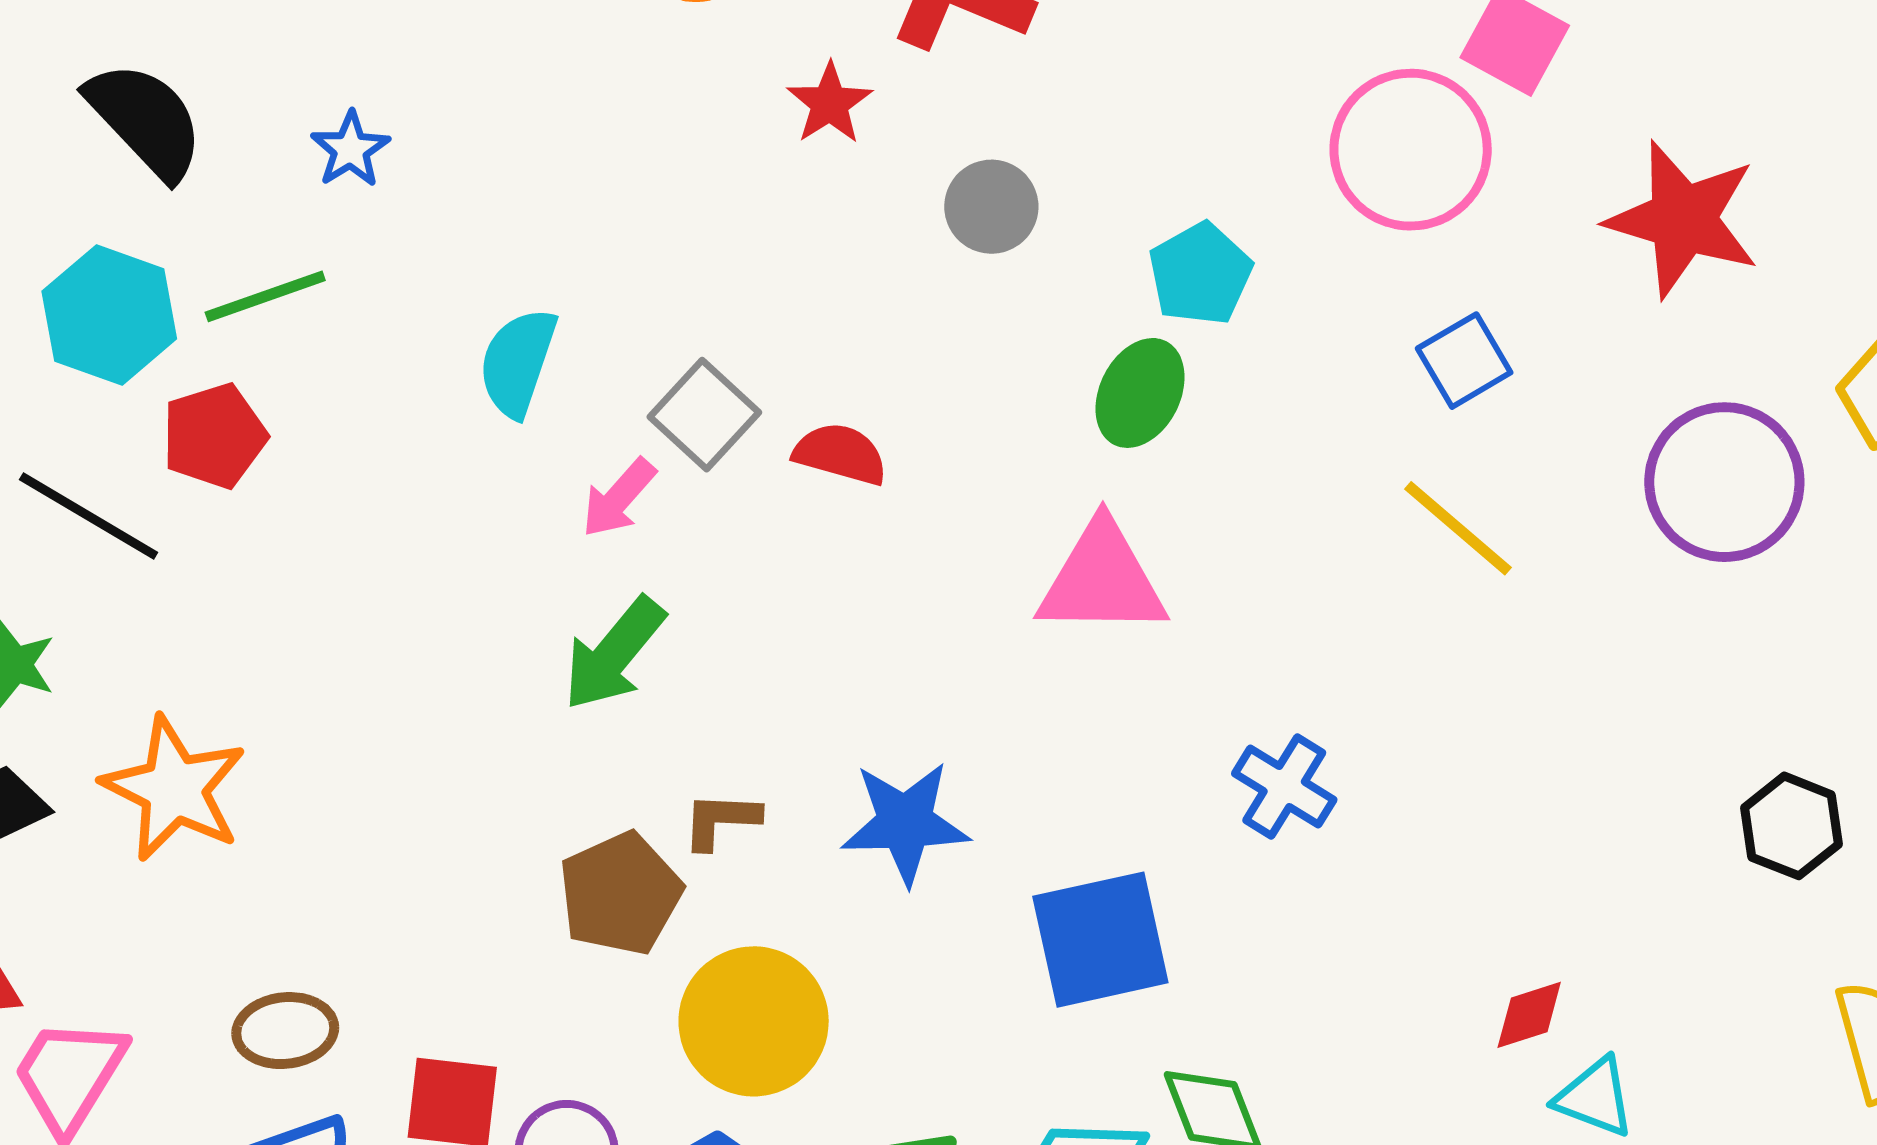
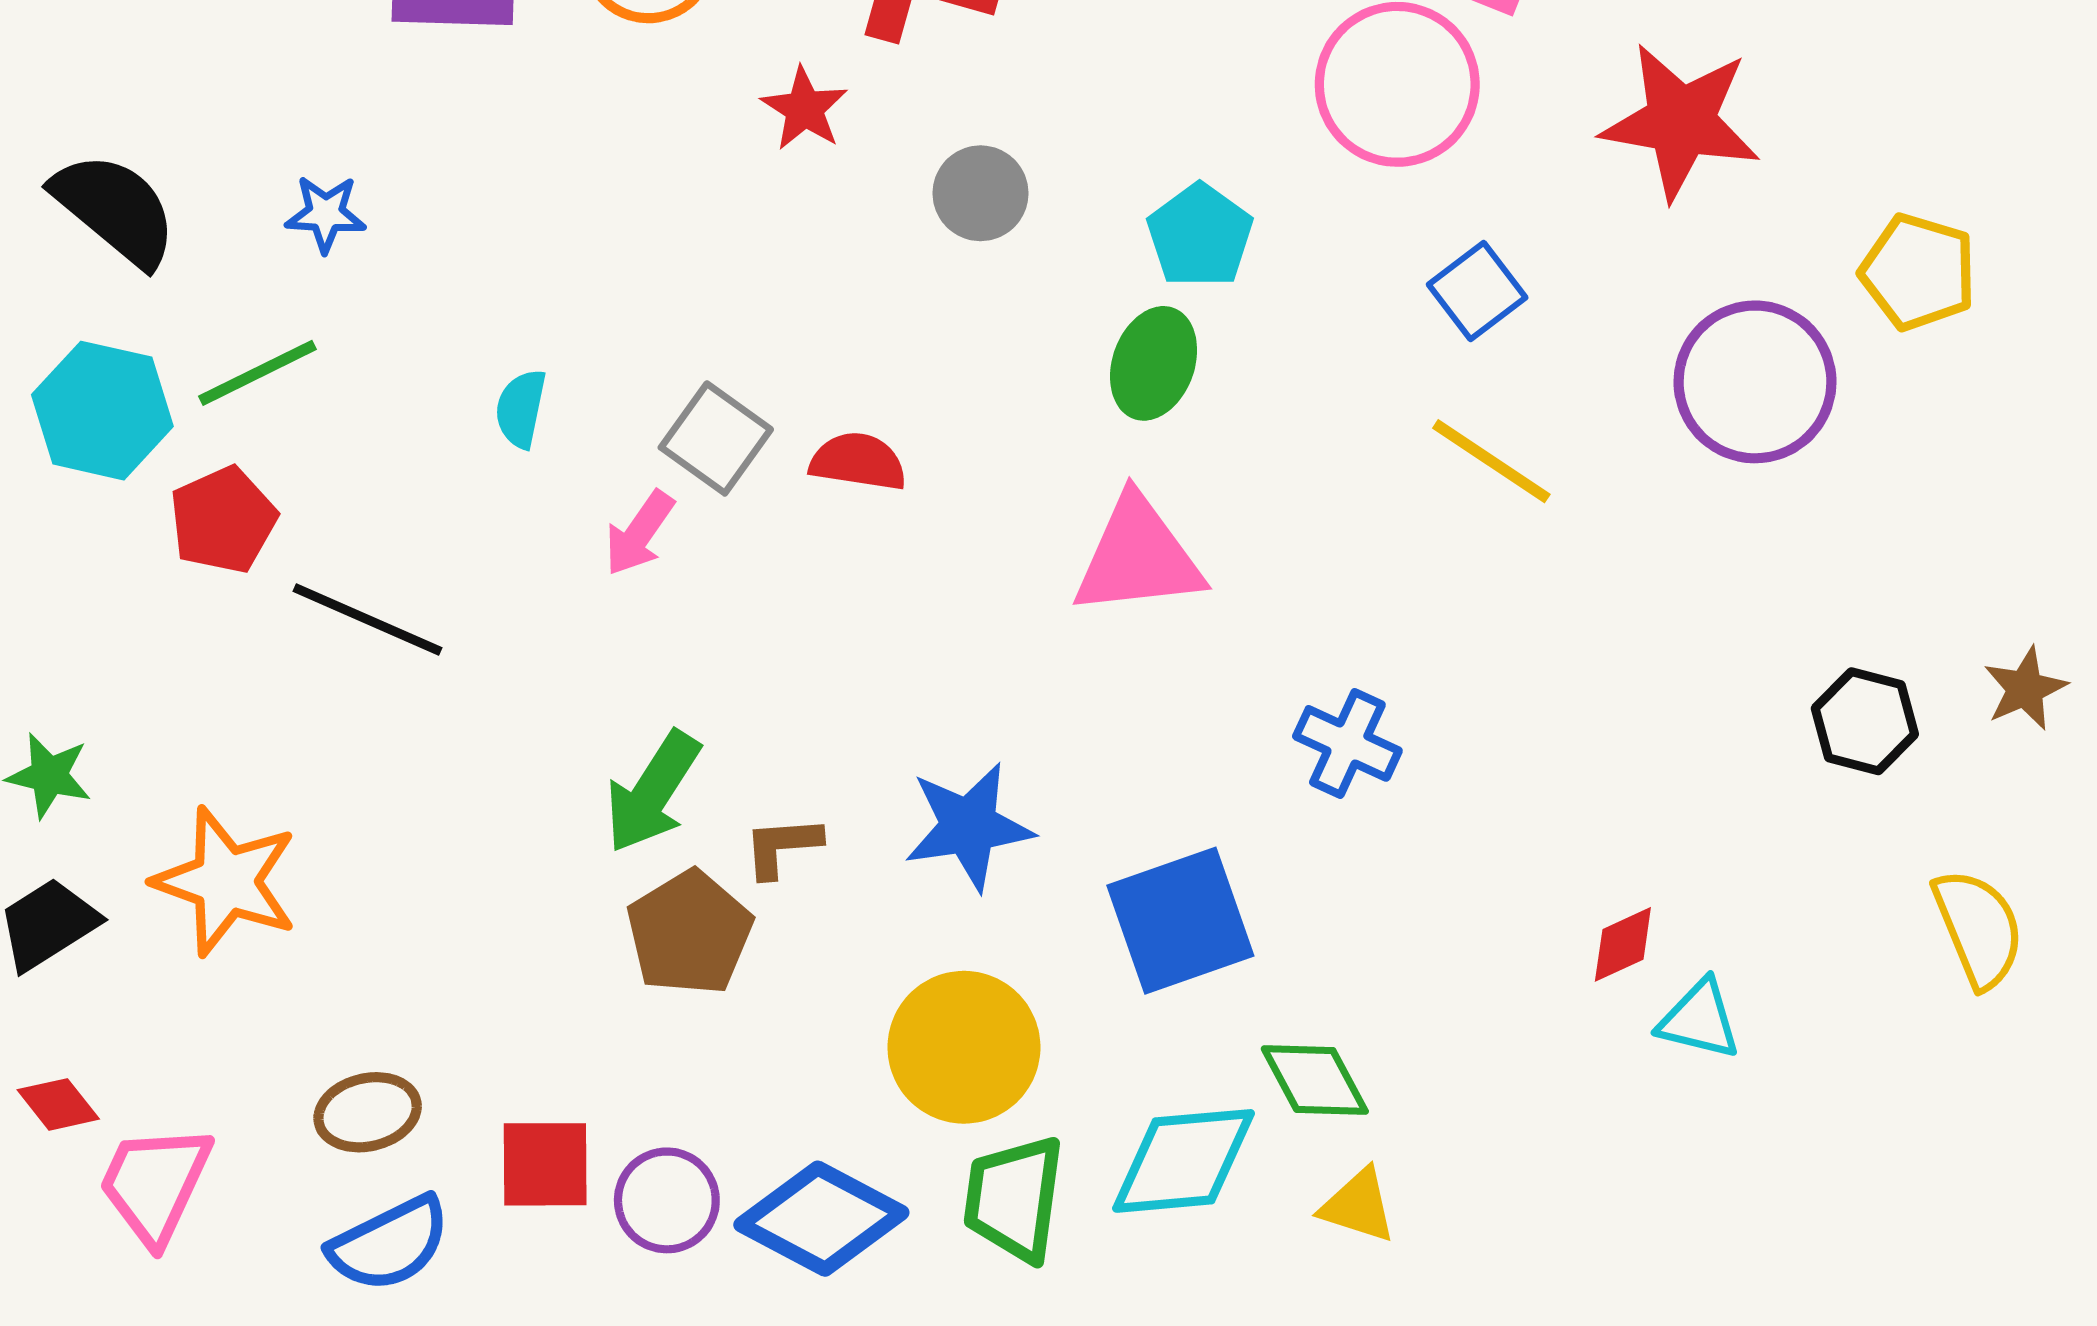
blue star: (350, 149) -> (326, 214), turned -30
cyan semicircle: (518, 362) -> (521, 409), size x0.7
black line: (89, 516) -> (368, 619), moved
green arrow: (614, 654) -> (653, 792), moved
yellow circle: (754, 1021) -> (964, 1047), moved

